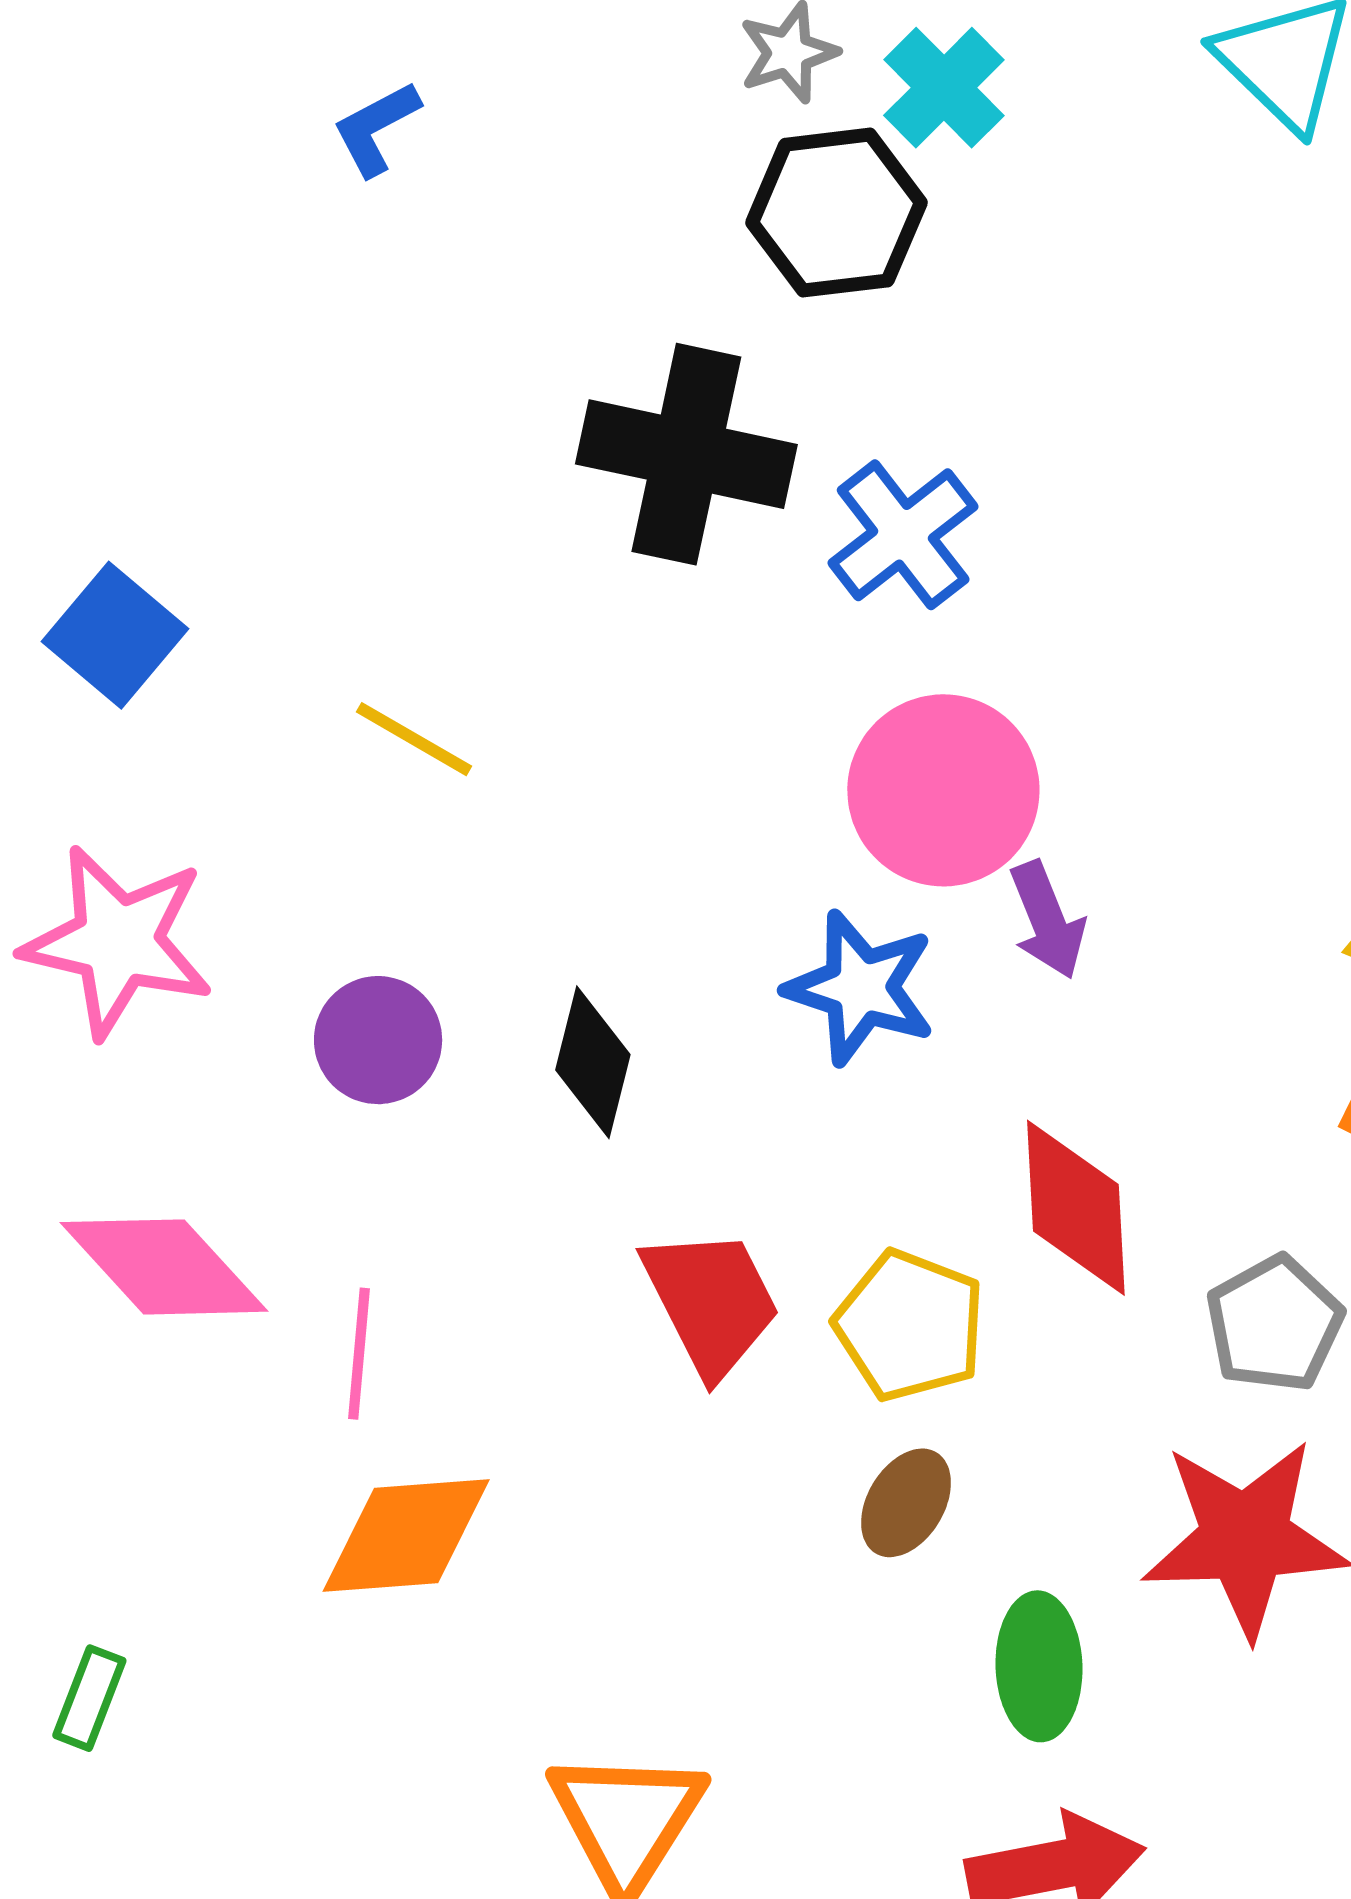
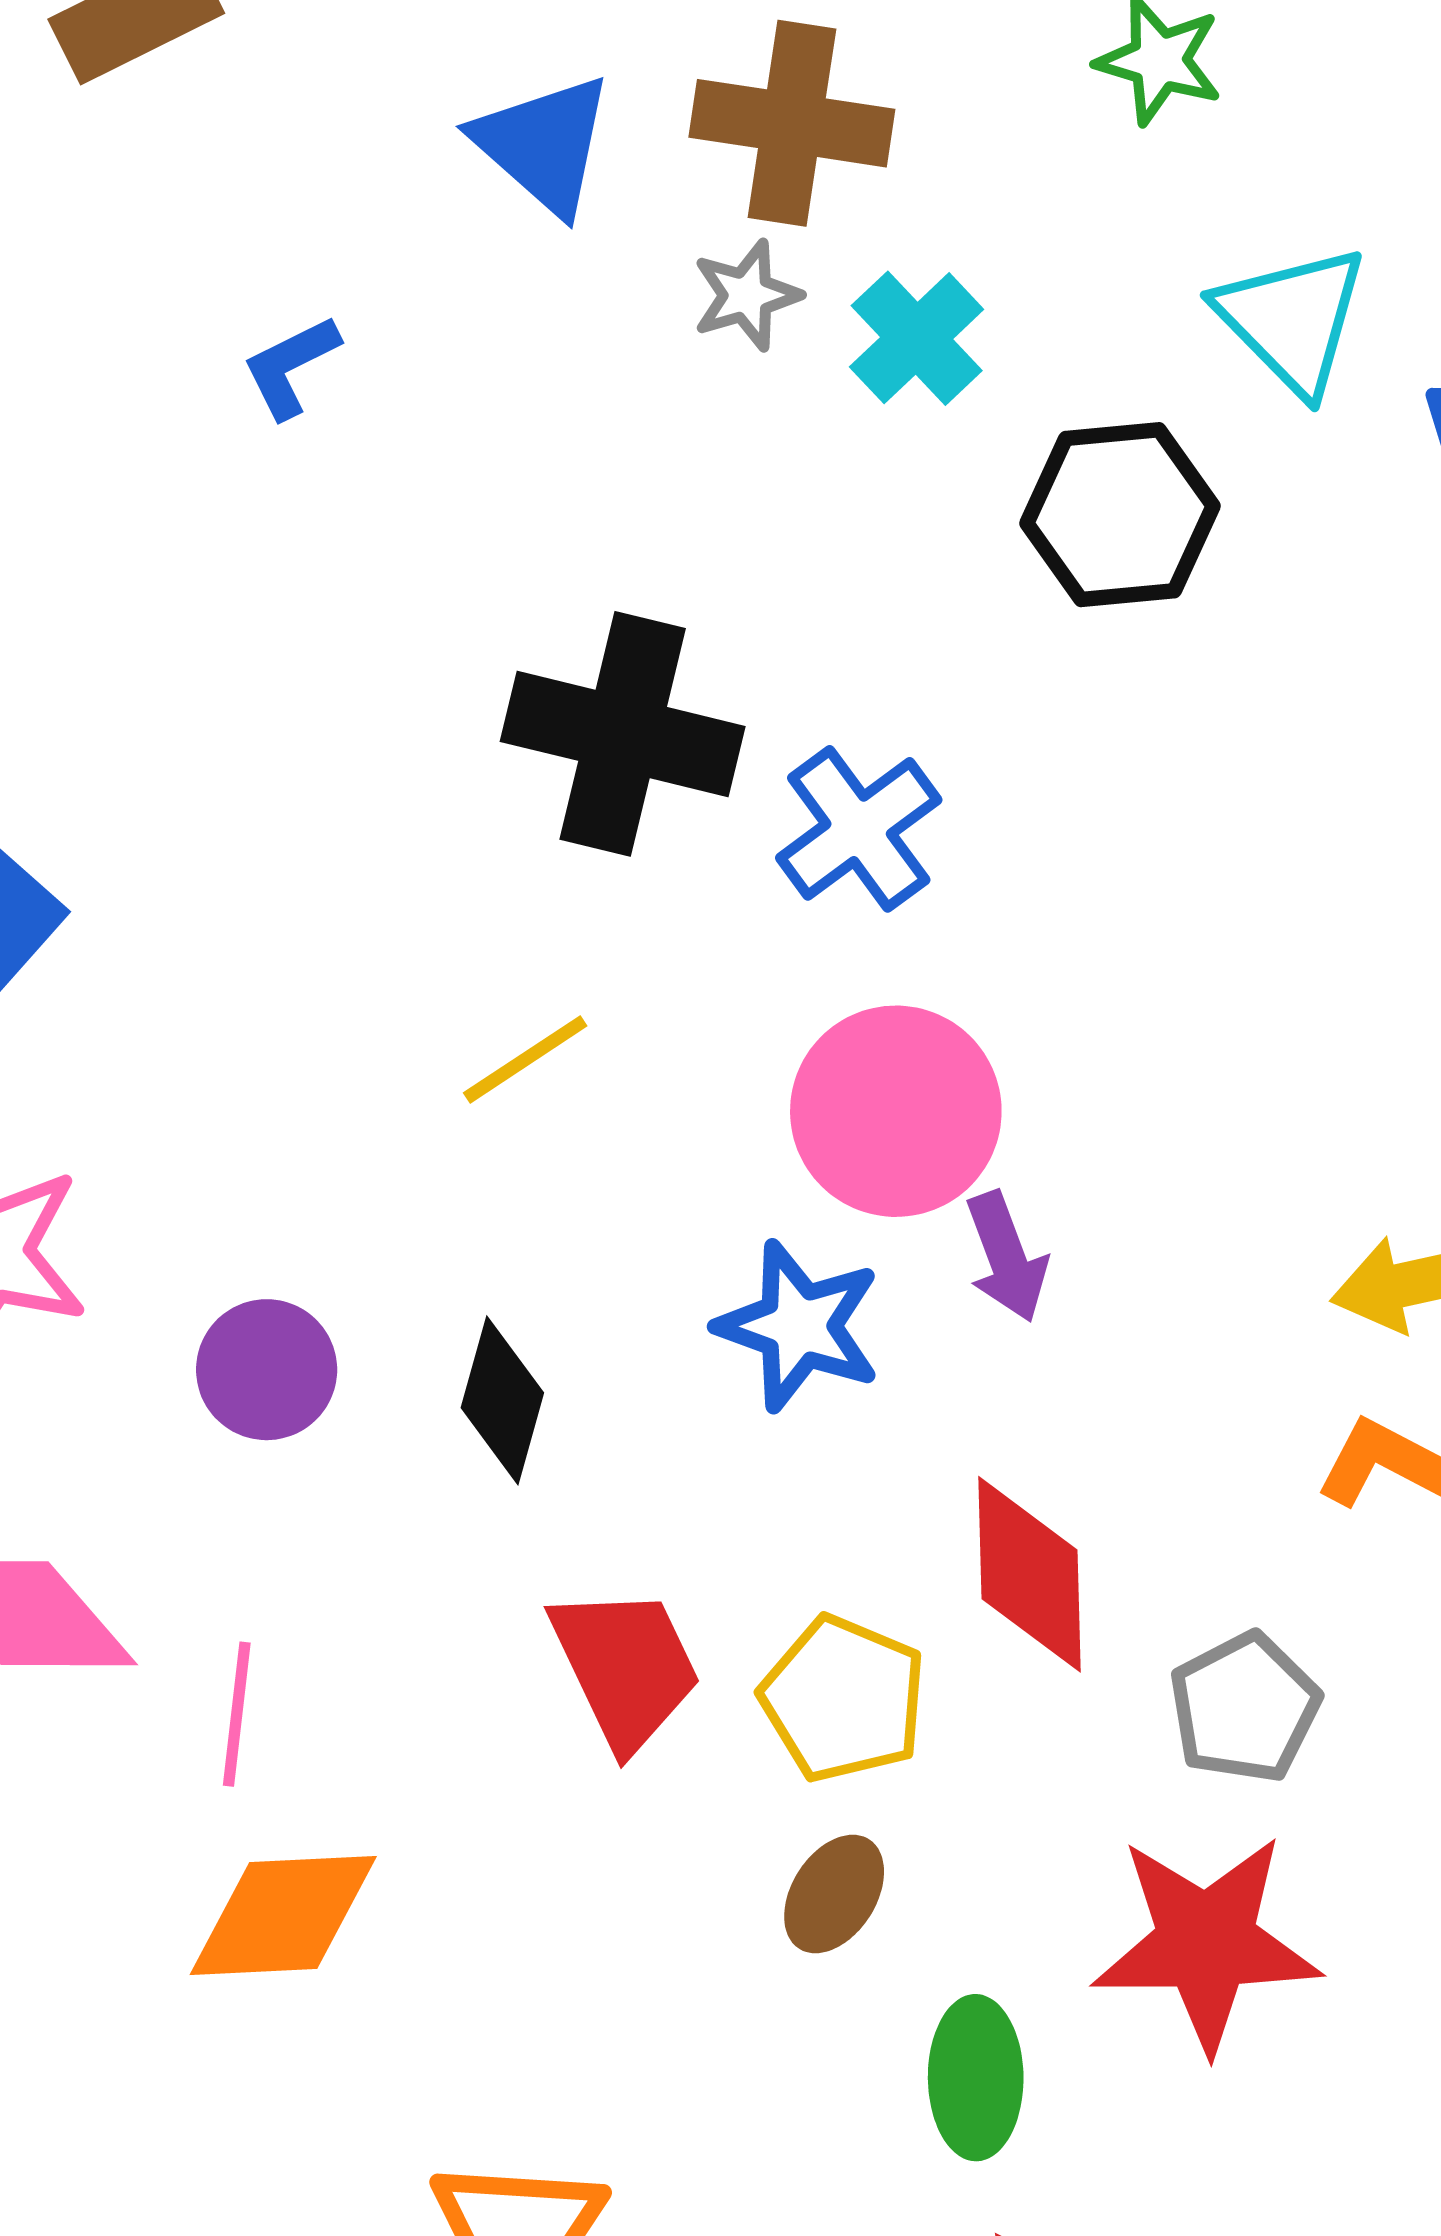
black hexagon: (836, 213) -> (1120, 515), moved
yellow line: (414, 739) -> (525, 1059), moved, turned -65

